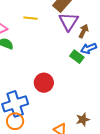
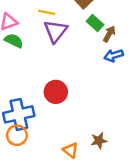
purple triangle: (69, 22) -> (56, 31), moved
green rectangle: (77, 57) -> (95, 23), moved

